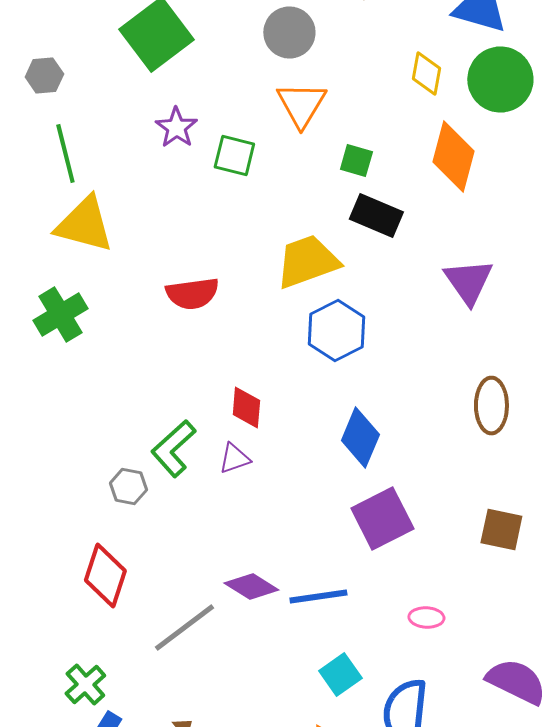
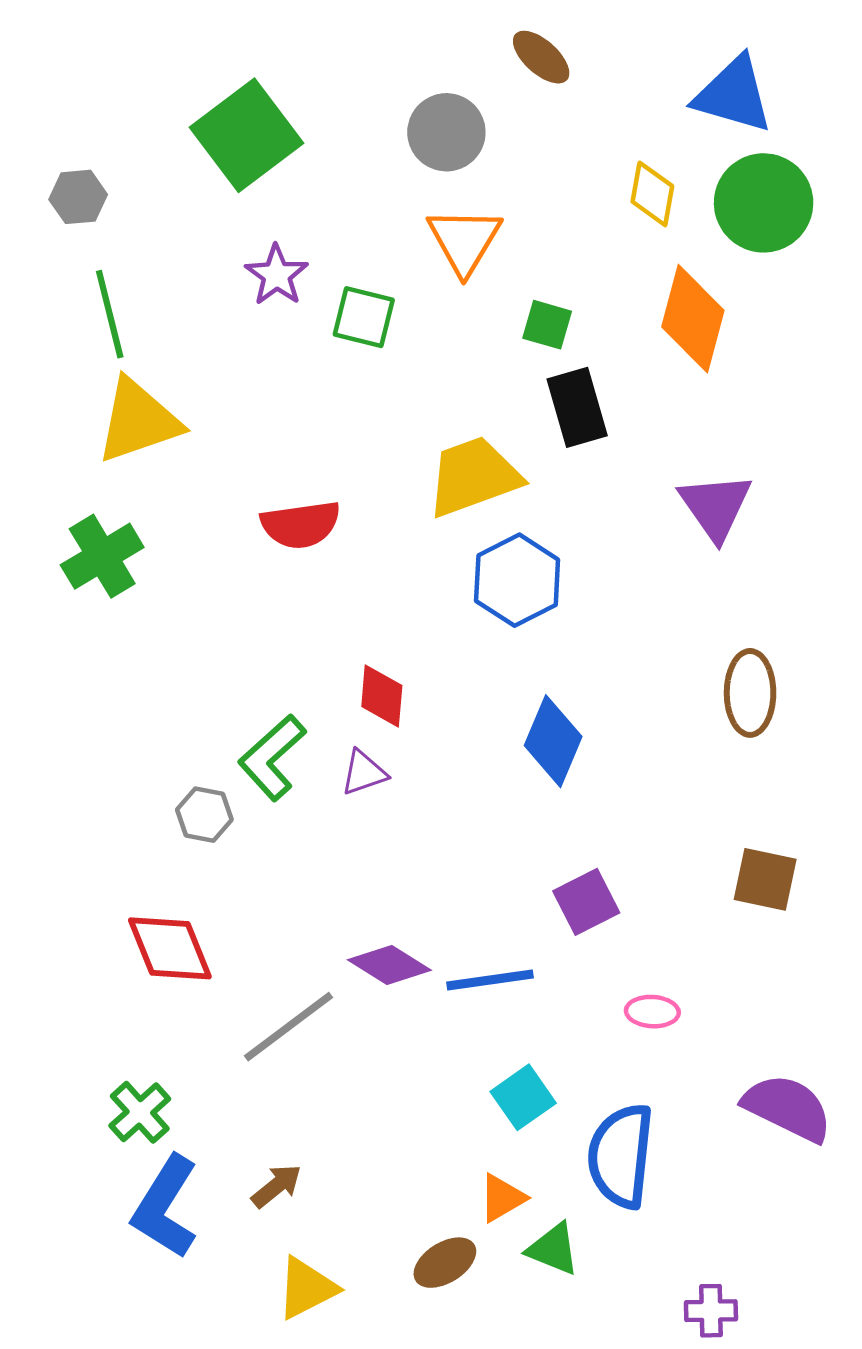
black rectangle: (376, 216) -> (577, 407), turned 51
yellow triangle: (84, 224) -> (138, 421), turned -34
purple square: (382, 518) -> (586, 902), moved, size x0.7
red diamond: (105, 576) -> (170, 948), turned -40

